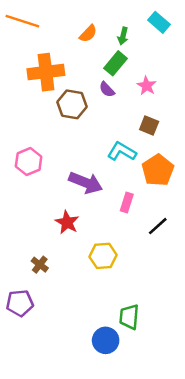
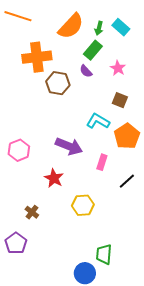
cyan rectangle: (159, 22) -> (121, 27), moved
orange semicircle: (88, 34) -> (71, 26), size x1.8
pink hexagon: (29, 161) -> (19, 150), moved
purple pentagon: (20, 303) -> (16, 243), turned -30

